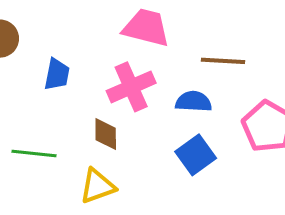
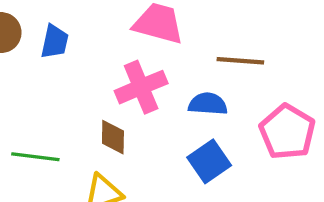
blue trapezoid: (57, 74) -> (55, 42), moved

